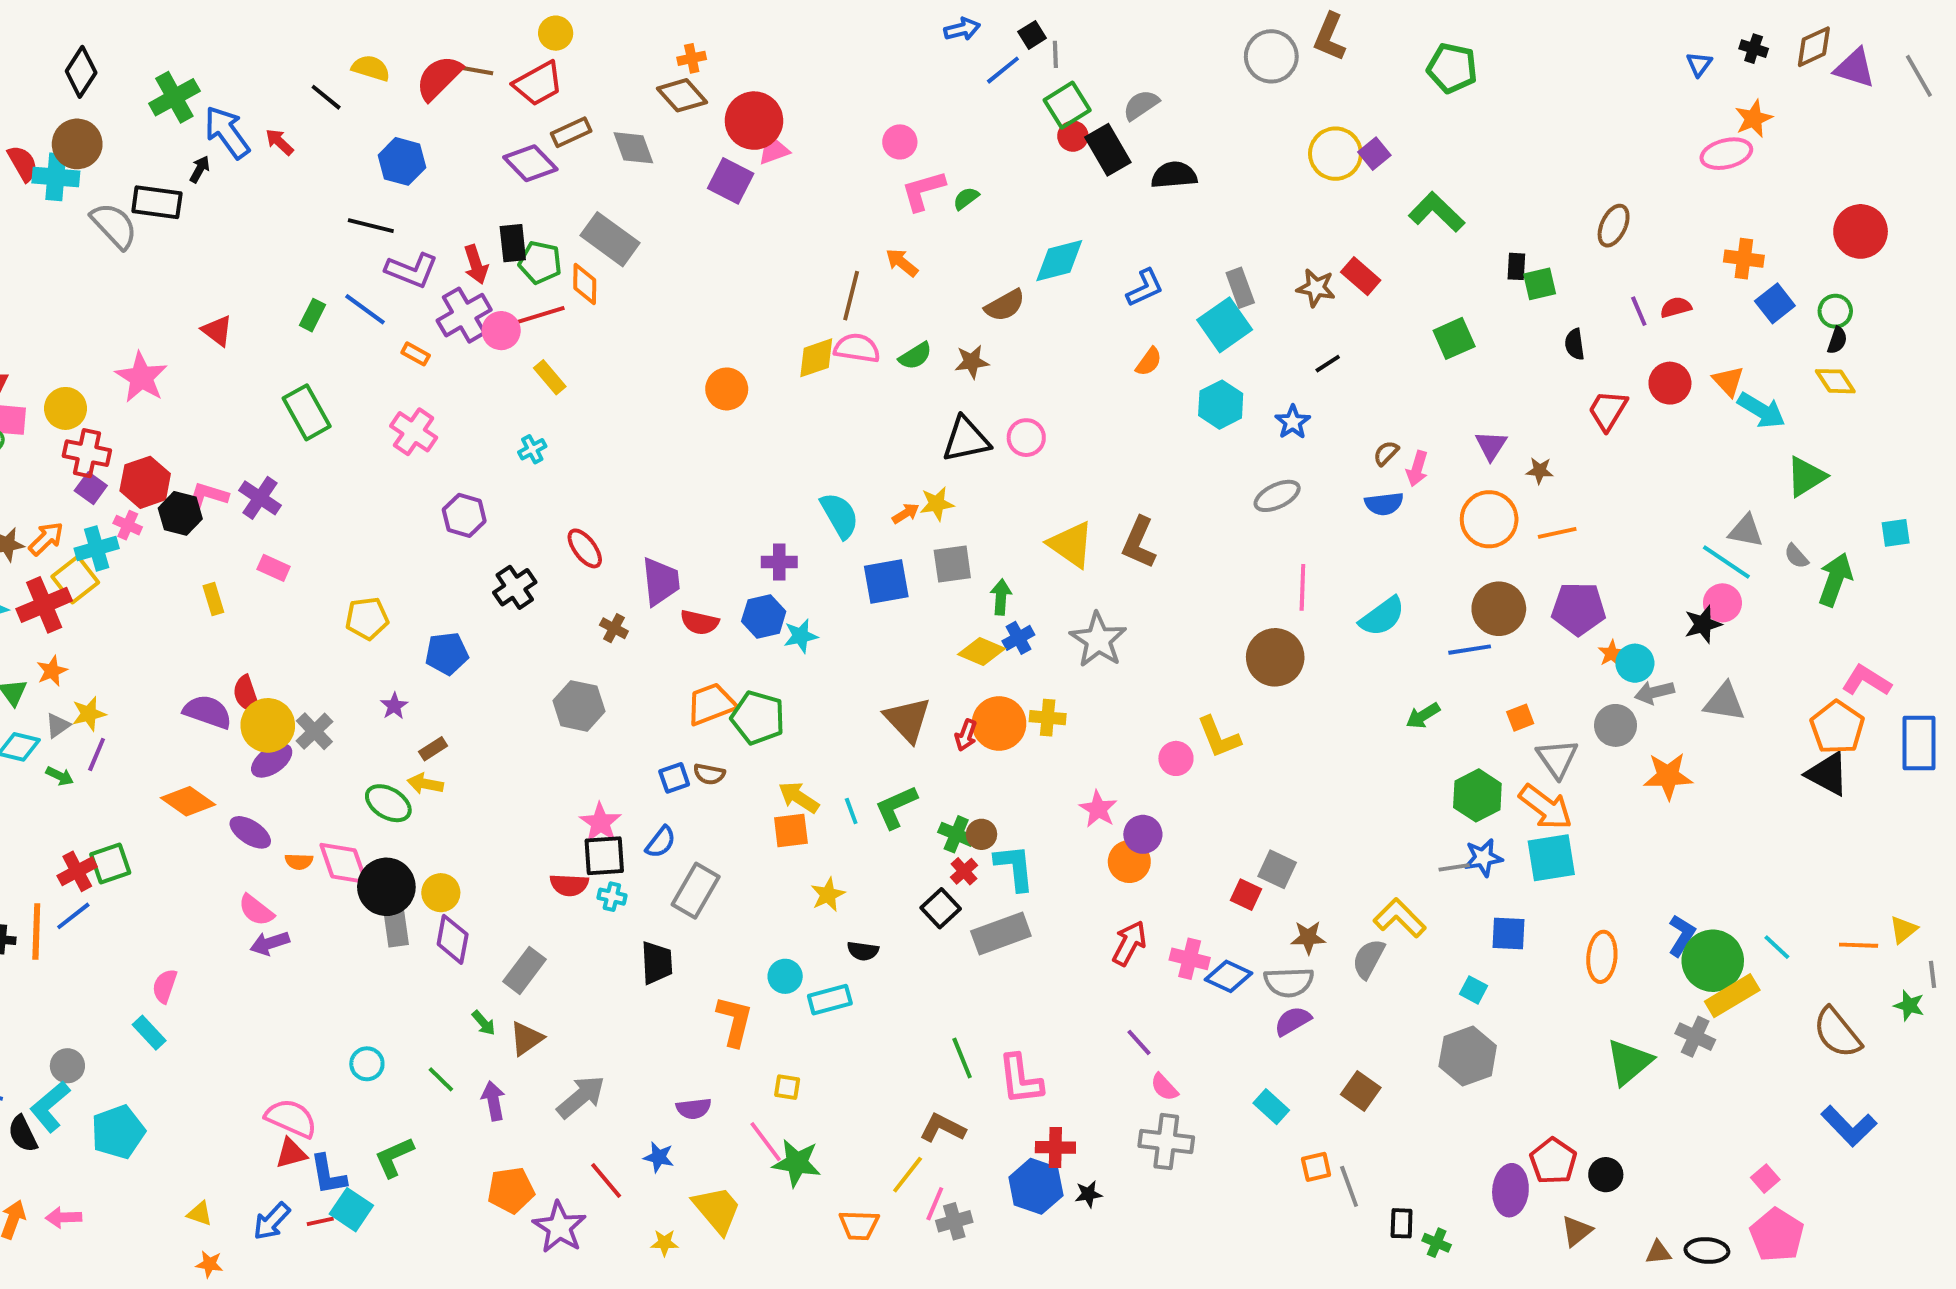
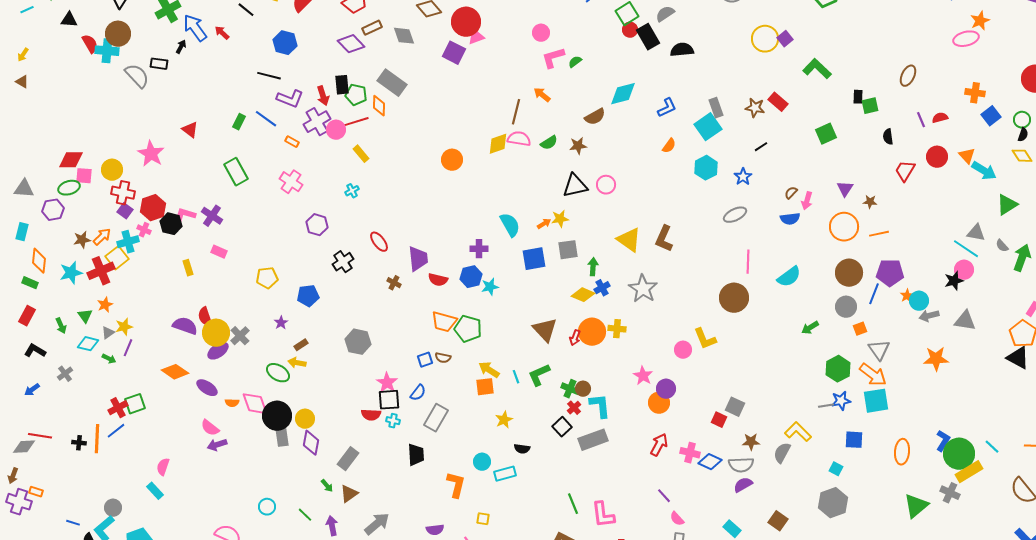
black rectangle: (157, 202) -> (159, 64), size x0.7
blue line: (1470, 650) -> (874, 294), moved, turned -60
orange trapezoid: (711, 704) -> (444, 322), turned -144
gray hexagon: (579, 706) -> (358, 342), moved
gray circle: (1616, 725) -> (846, 307), moved

